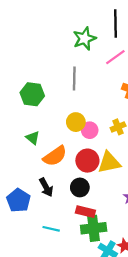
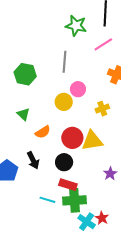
green star: (84, 39) -> (76, 26), turned 30
pink circle: (90, 130) -> (78, 89), moved
orange semicircle: (55, 156) -> (43, 132), size x0.7
cyan line: (51, 229) -> (47, 200), moved

